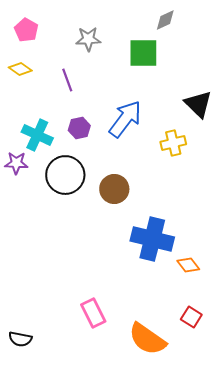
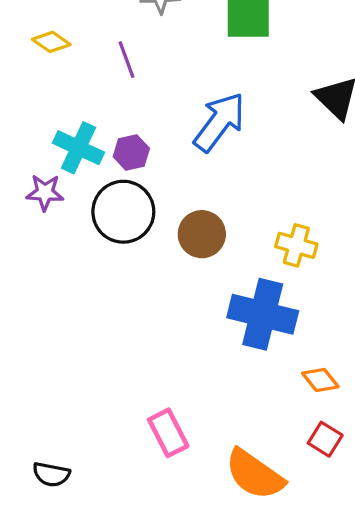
purple hexagon: (79, 128) -> (131, 152), moved
yellow cross: (173, 143) -> (296, 245), moved, turned 30
orange diamond: (188, 265) -> (320, 380), moved

